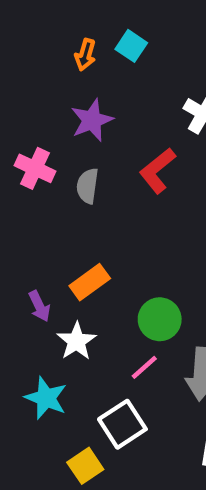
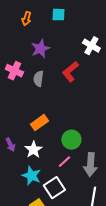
cyan square: (131, 46) -> (58, 15), turned -32
orange arrow: (85, 55) -> (26, 19), moved
purple arrow: (39, 306) -> (10, 145), moved
cyan star: (46, 398) -> (31, 176), moved

